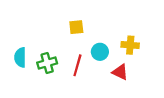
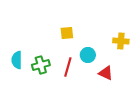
yellow cross: (130, 45) -> (121, 41), moved

